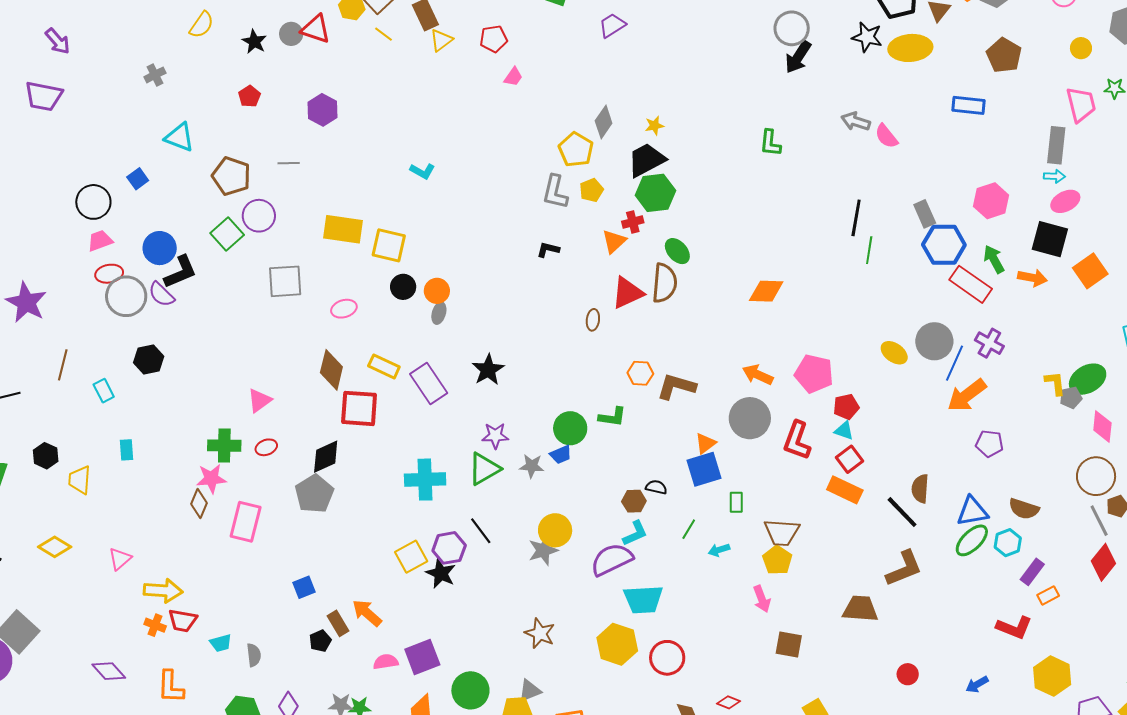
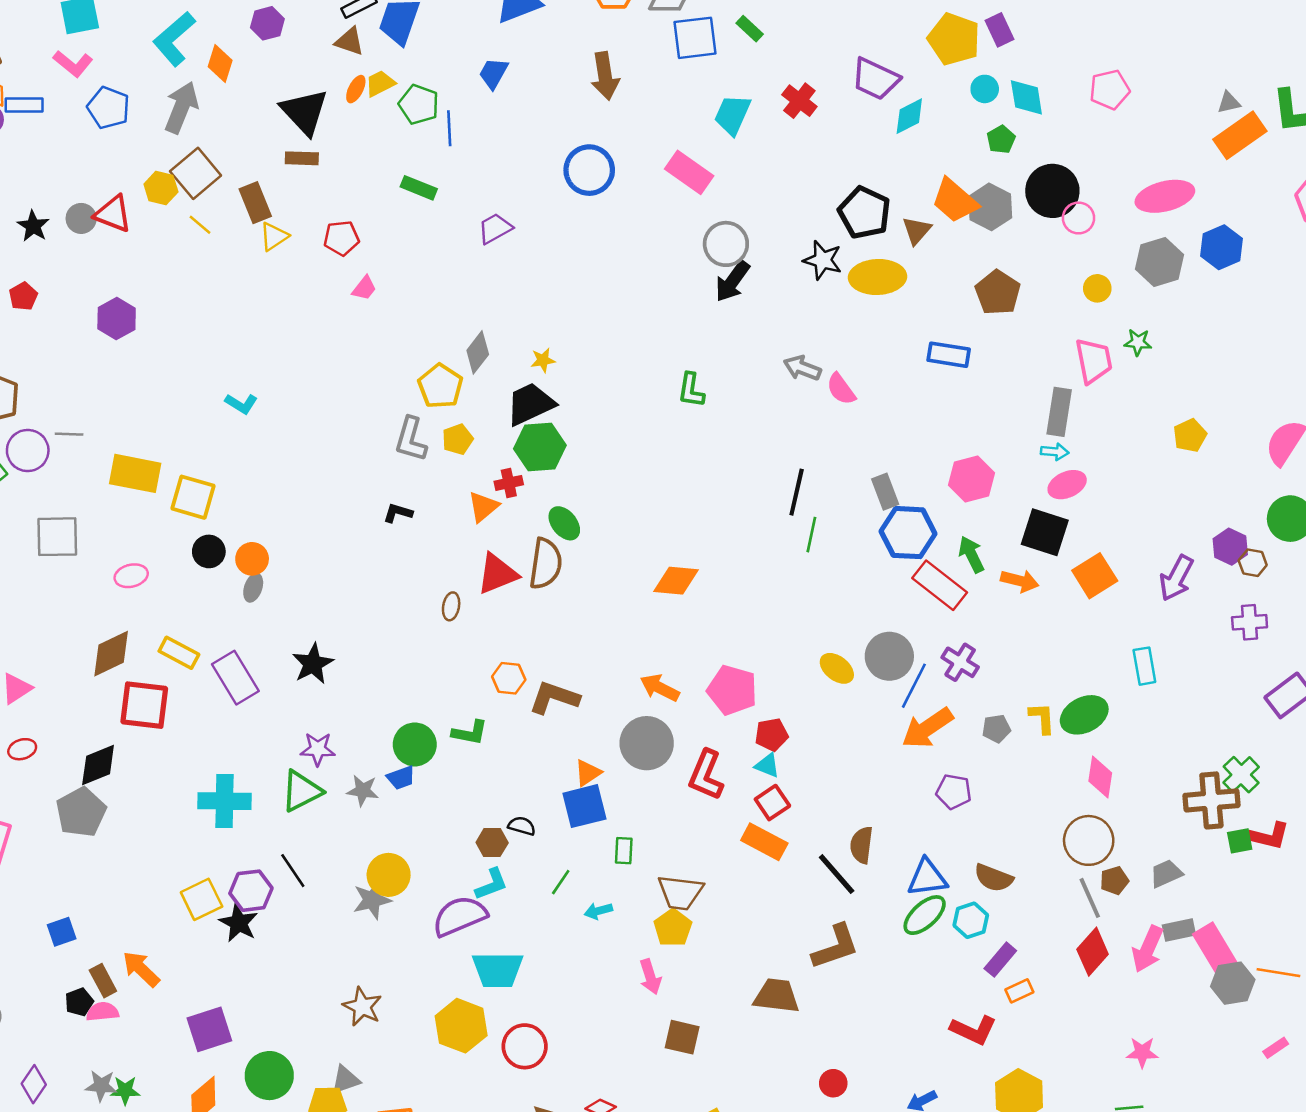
gray line: (289, 163) -> (69, 434), moved
brown diamond: (331, 370) -> (111, 654), turned 48
gray pentagon: (1071, 398) -> (996, 729), moved
pink semicircle: (386, 662) -> (102, 1012), moved

